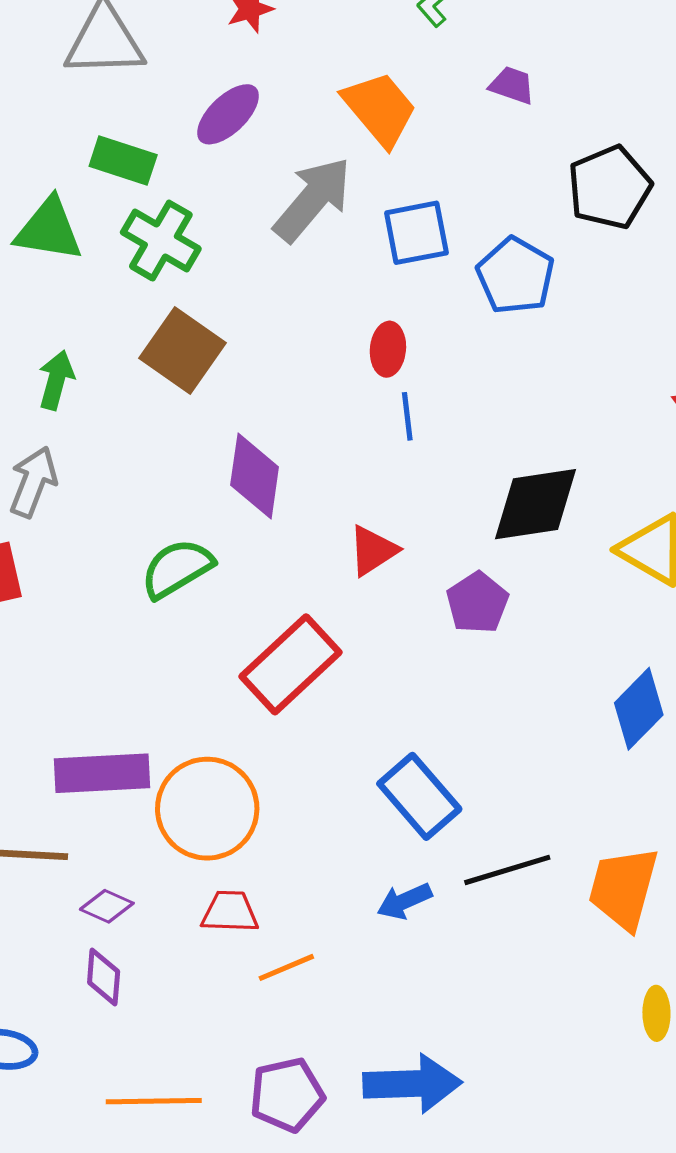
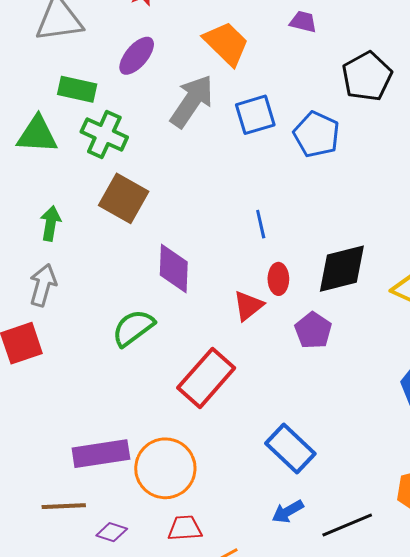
red ellipse: (388, 349) -> (278, 279), moved
black line: (507, 870) -> (347, 525), moved

